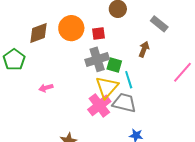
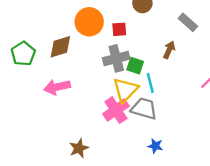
brown diamond: (38, 33) -> (60, 47), moved
pink arrow: (46, 88) -> (57, 87), size x1.6

